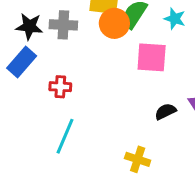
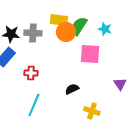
black semicircle: (165, 111) -> (72, 89), moved
yellow cross: (138, 159) -> (92, 111), moved

